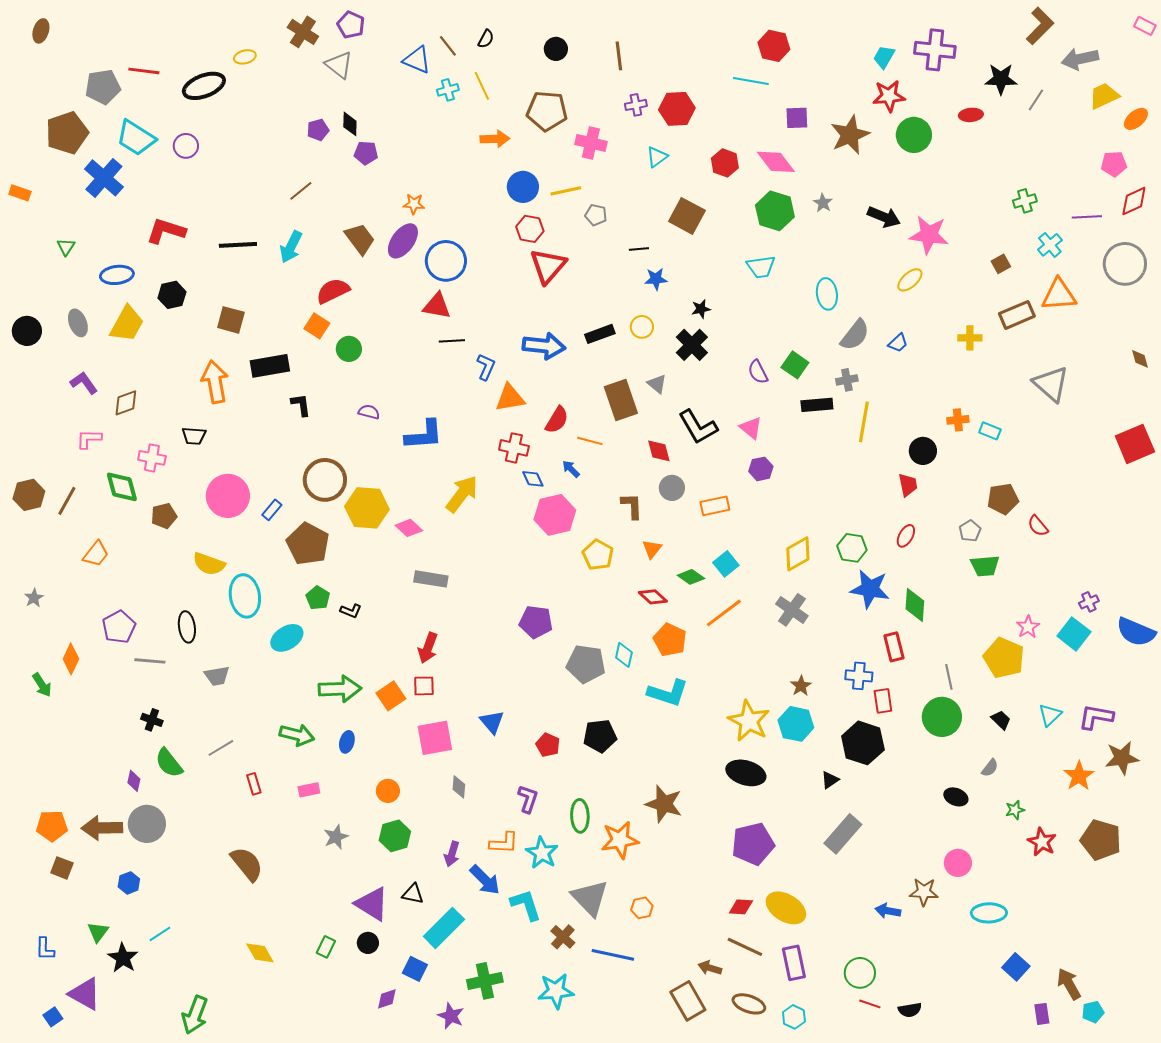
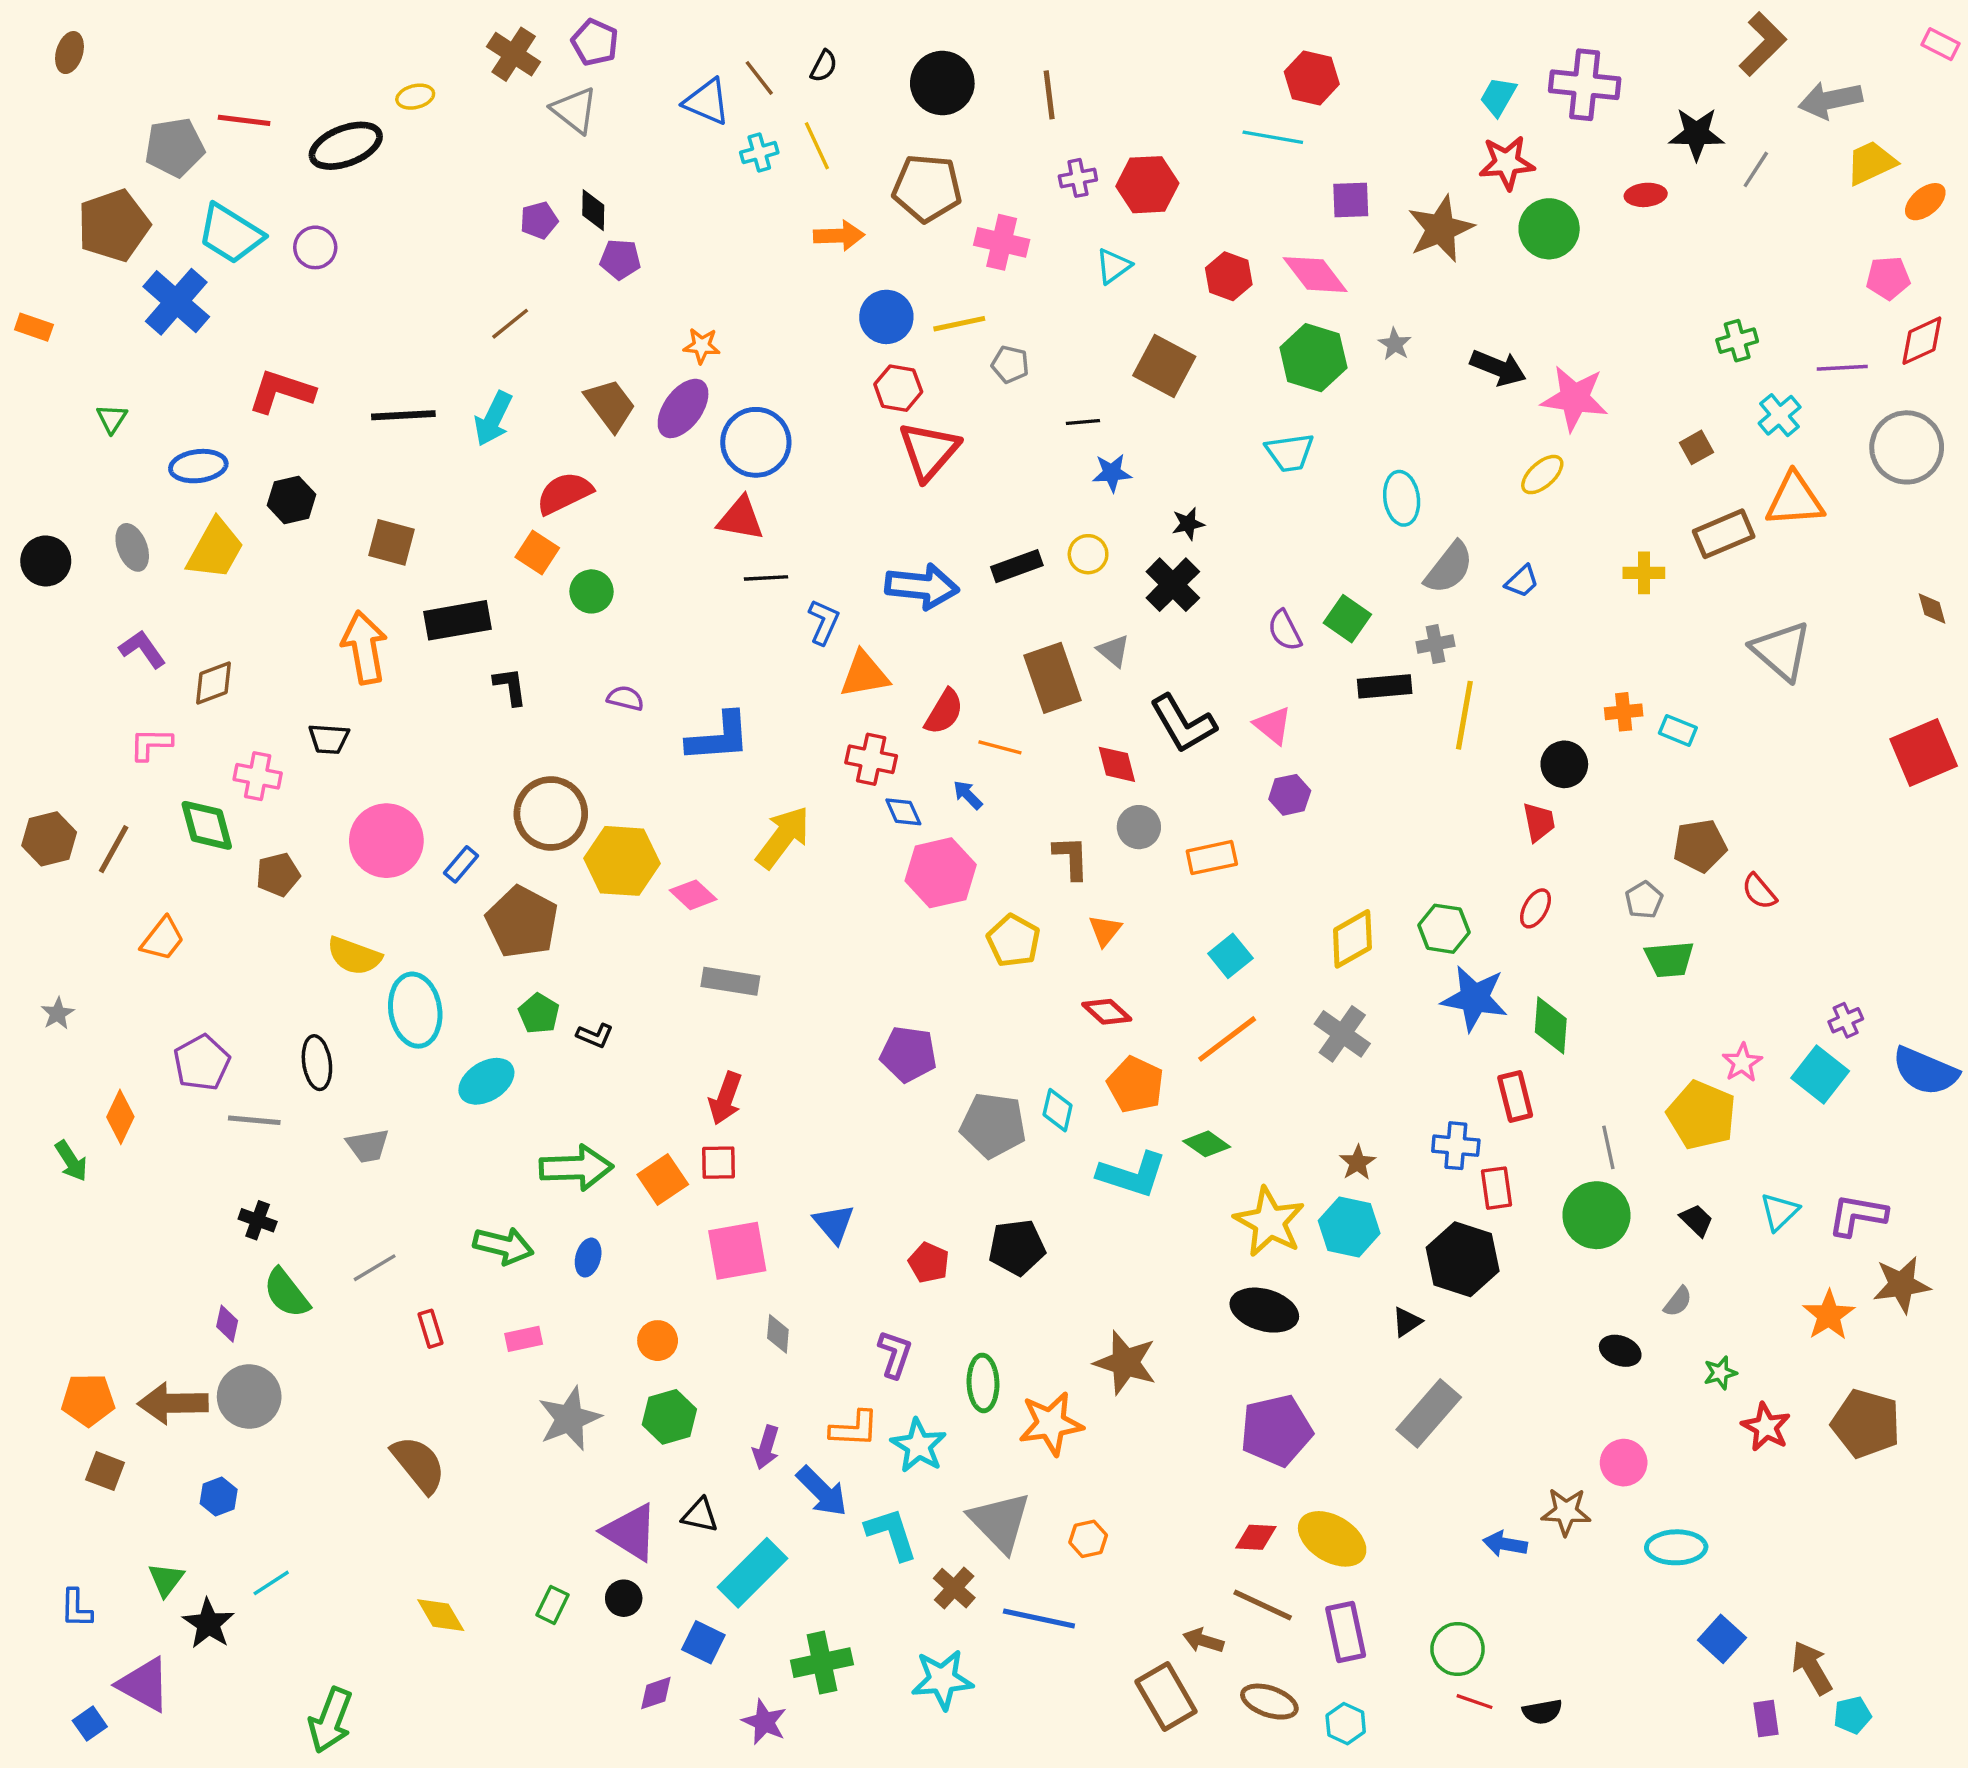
black circle: (556, 49) -> (942, 83), size x1.6
green diamond: (691, 577) -> (1207, 1144), moved
gray star: (336, 837) -> (569, 1419), size x1.5

